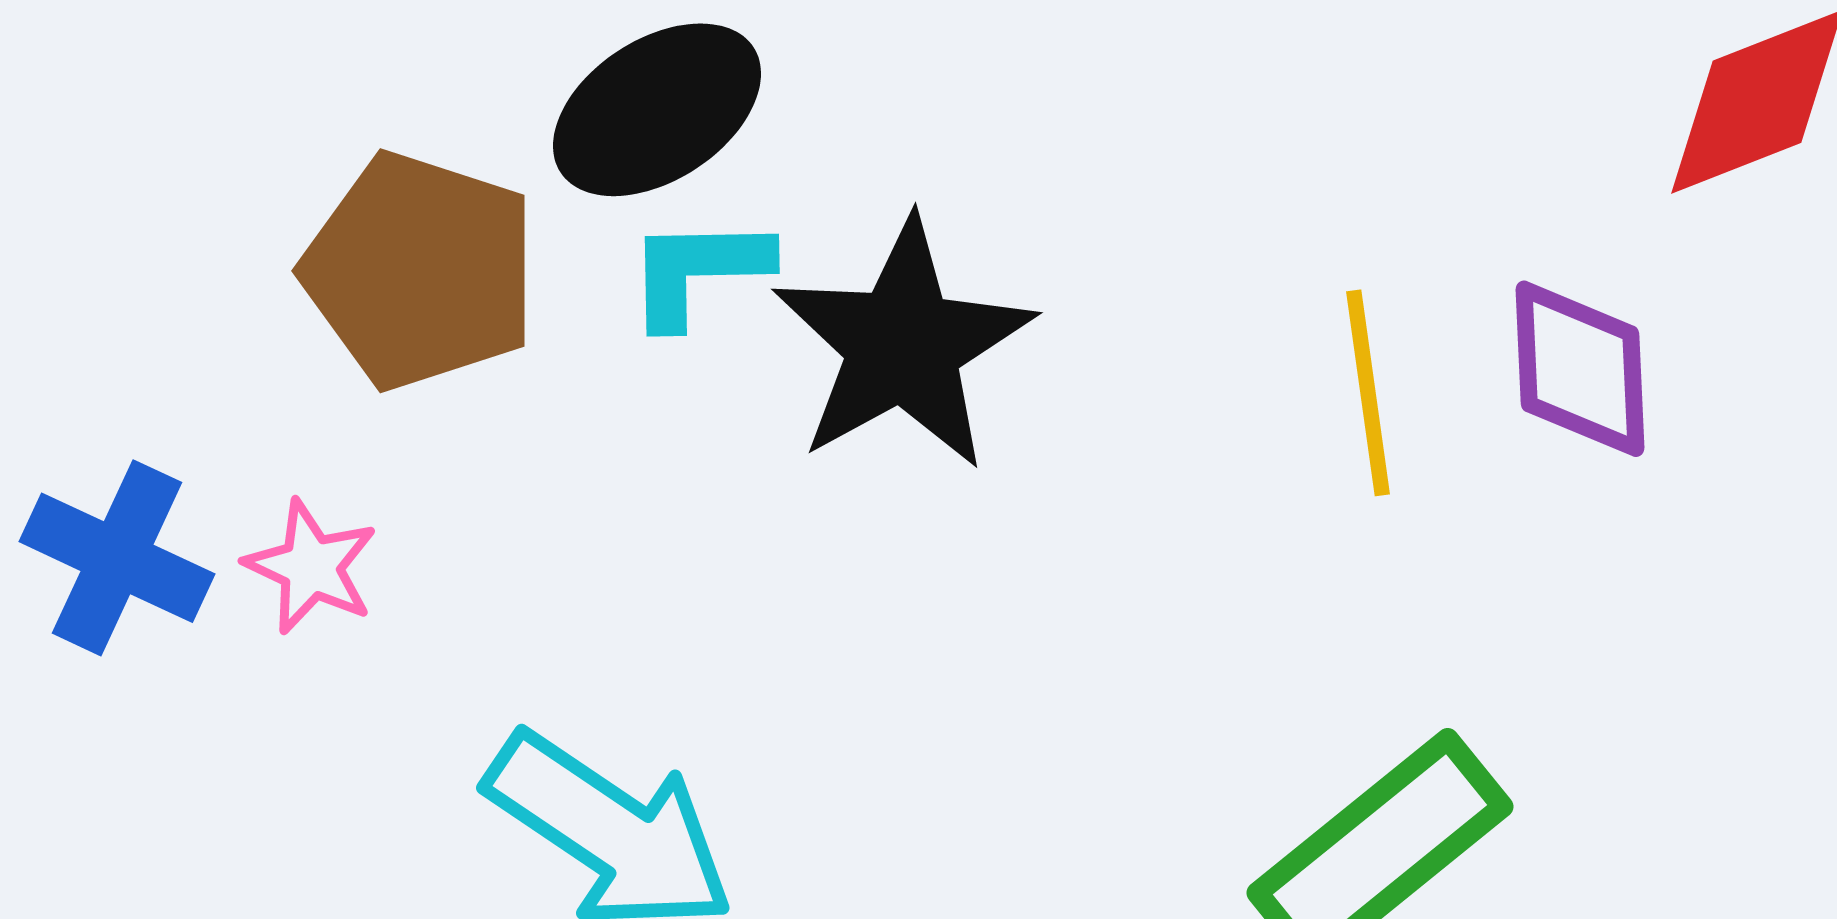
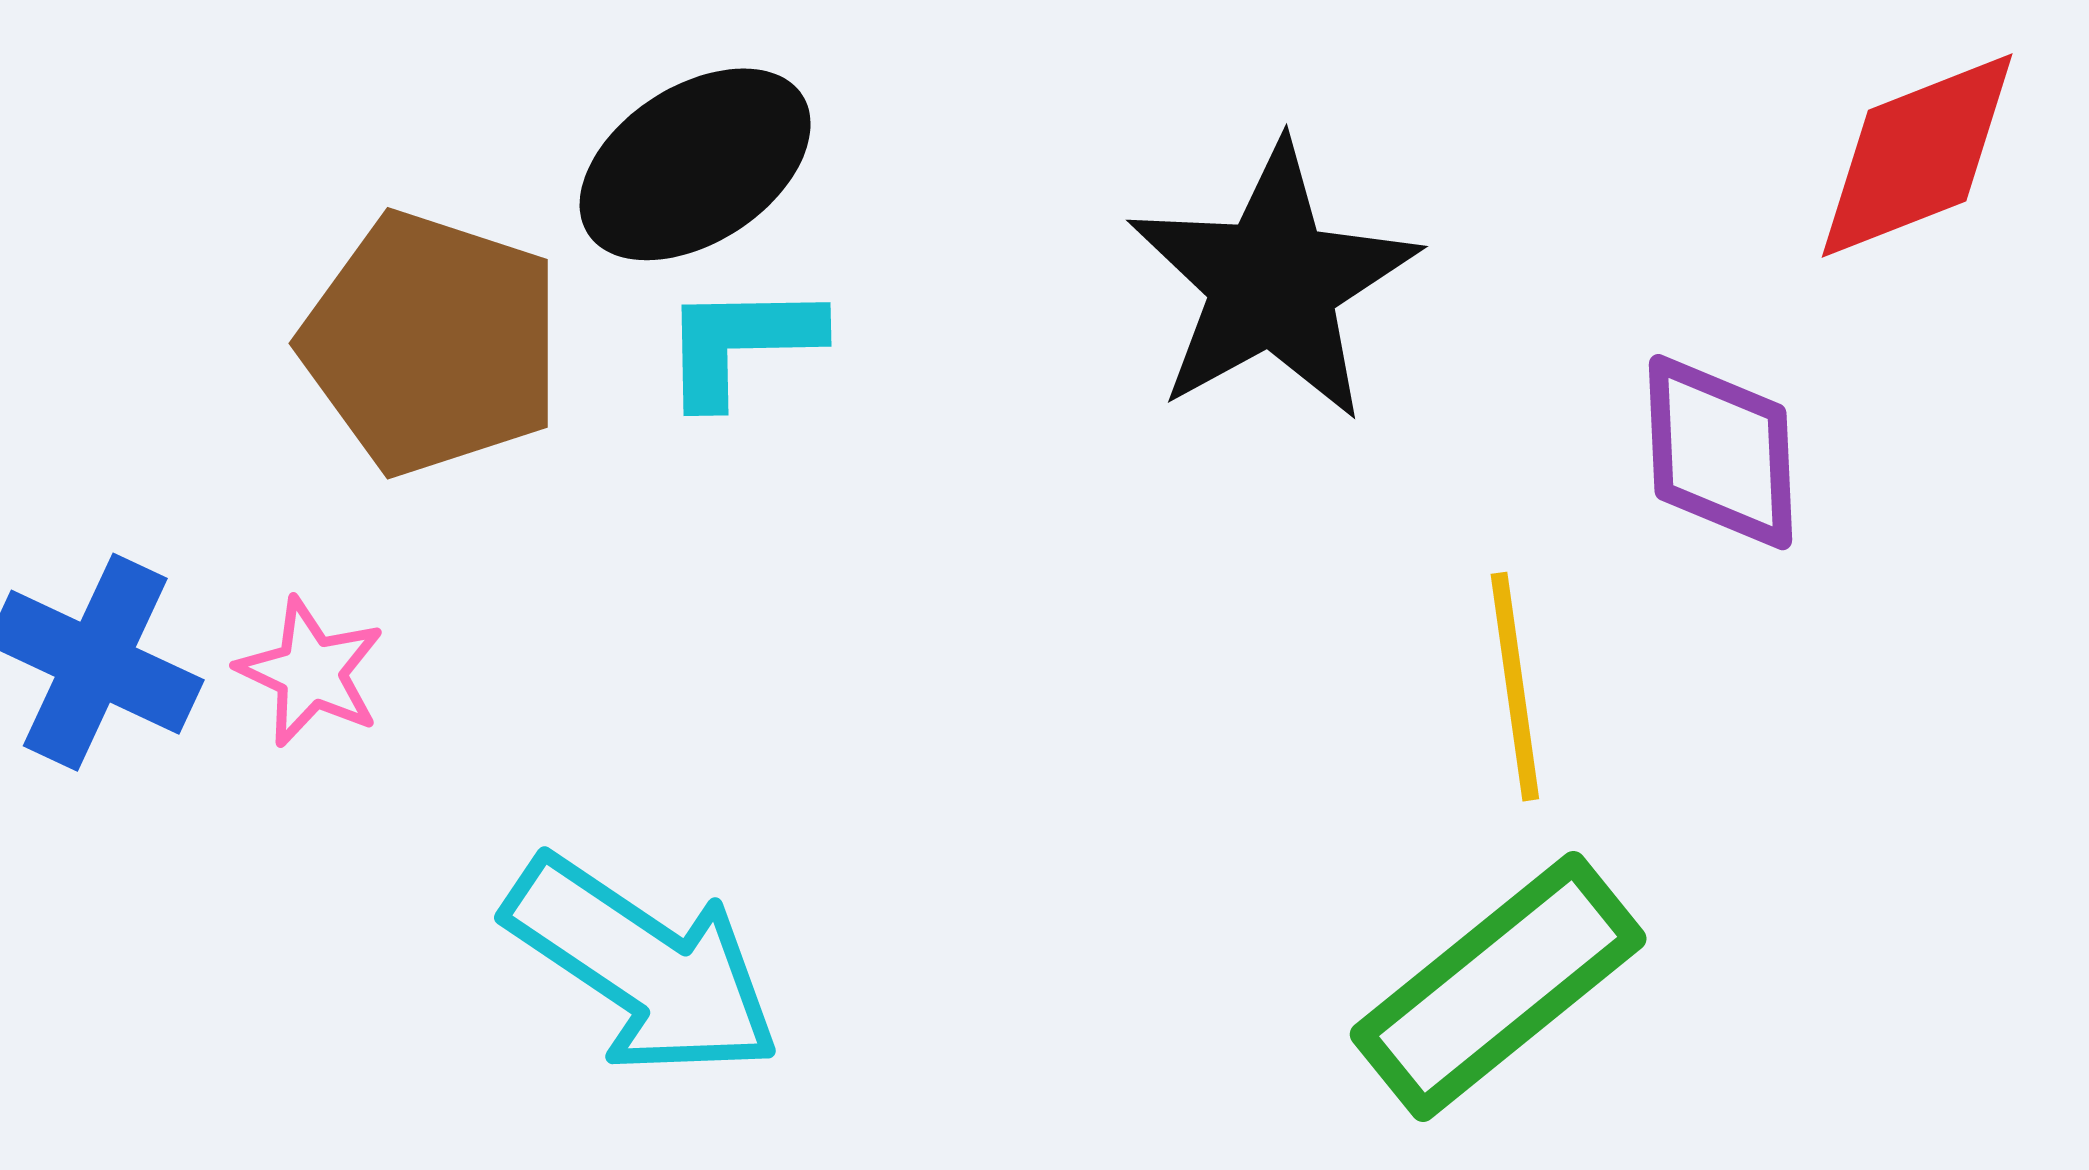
black star: (903, 345) -> (1273, 282), moved
yellow line: (1368, 393) -> (1515, 687), moved

